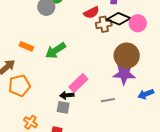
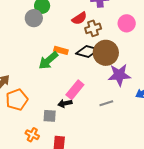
black diamond: (119, 19) -> (87, 52), moved
orange rectangle: (26, 46) -> (61, 50), moved
brown circle: (127, 56) -> (106, 53), moved
gray square: (63, 107) -> (50, 116), moved

